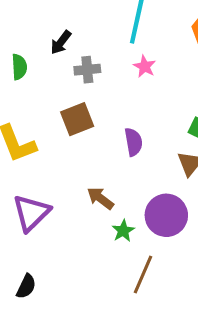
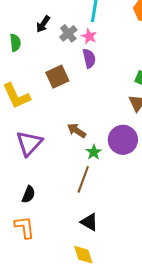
pink star: (145, 66) -> (89, 36), moved
gray cross: (87, 70) -> (68, 33), moved, turned -30
purple semicircle: (133, 142) -> (89, 58), moved
brown line: (143, 275) -> (83, 179), moved

